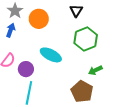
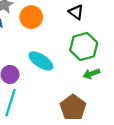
black triangle: (76, 11) -> (76, 12), turned -32
green arrow: (95, 70) -> (91, 74), moved

